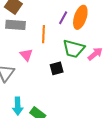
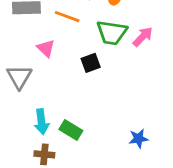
orange line: (43, 34) -> (67, 17), turned -66

